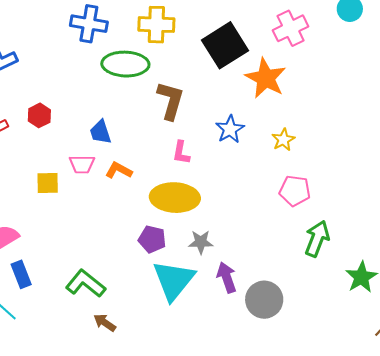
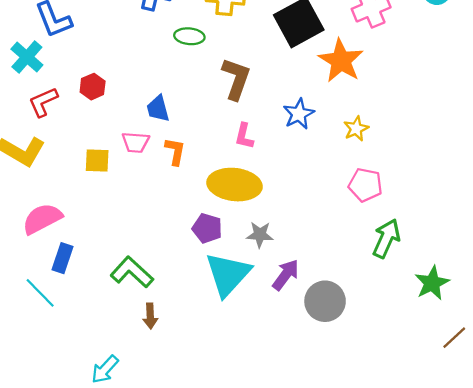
green ellipse: (125, 64) -> (189, 36), size x0.6
orange L-shape: (119, 170) -> (175, 151), turned 68
blue rectangle: (21, 274) -> (63, 258), turned 36
purple arrow: (227, 277) -> (286, 275), turned 52
brown arrow: (105, 323) -> (150, 316), turned -130

